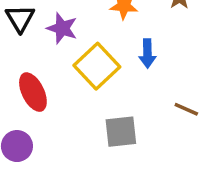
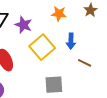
brown line: (186, 109) -> (85, 63), moved

